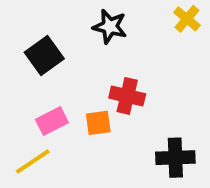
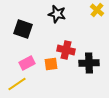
black square: (44, 55) -> (23, 29), turned -36
black cross: (175, 158) -> (89, 63), moved

